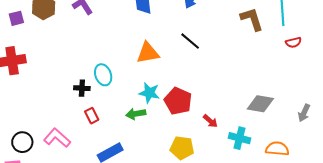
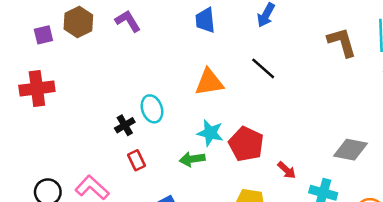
black cross: (82, 88) -> (125, 125), turned -35

